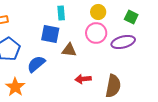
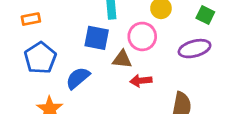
pink circle: (96, 33) -> (142, 36), moved
red arrow: (83, 79) -> (141, 81), moved

